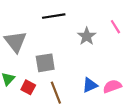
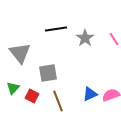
gray star: (87, 36) -> (85, 38), moved

